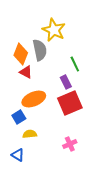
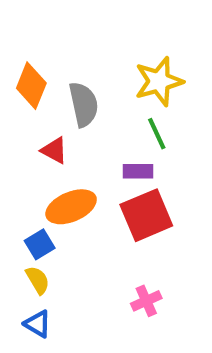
yellow star: (54, 30) -> (159, 81), moved, turned 30
orange diamond: (21, 54) -> (31, 86), moved
purple rectangle: (66, 82) -> (138, 171), turned -64
yellow semicircle: (30, 134) -> (38, 280), moved, turned 64

